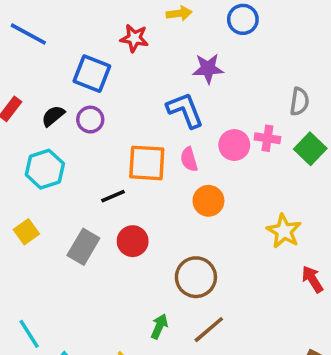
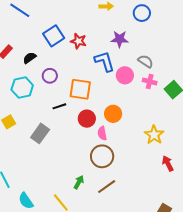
red star: (134, 38) -> (78, 41), moved
blue square: (92, 74) -> (54, 36), turned 30
gray semicircle: (299, 102) -> (146, 61), moved, turned -70
purple circle: (90, 120) -> (50, 76), moved
pink circle: (234, 145) -> (125, 75), moved
pink semicircle: (189, 159) -> (102, 133), moved
red circle: (133, 241) -> (87, 119), moved

